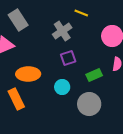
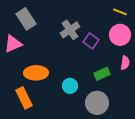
yellow line: (81, 13) -> (120, 12), moved
purple square: (68, 58) -> (91, 41), moved, turned -35

